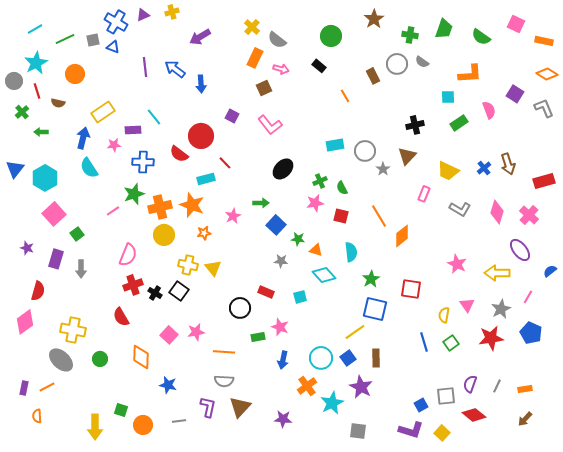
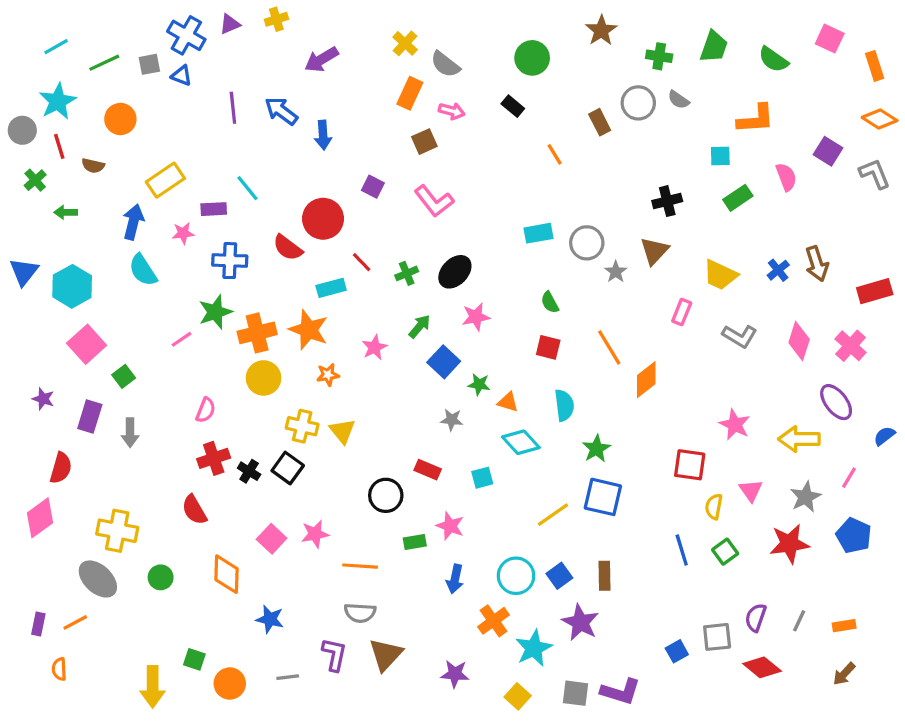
orange rectangle: (544, 41) -> (875, 66), turned 60
green cross: (320, 181) -> (407, 273), moved
green arrow: (261, 203) -> (420, 326), turned -49
pink star: (315, 203) -> (476, 317), moved
pink semicircle: (128, 255) -> (206, 410), size x0.7
red square: (411, 289) -> (690, 465), moved
yellow line: (355, 332) -> (553, 515), moved
purple L-shape: (411, 430) -> (621, 692), moved
yellow square: (442, 433) -> (518, 696), moved

